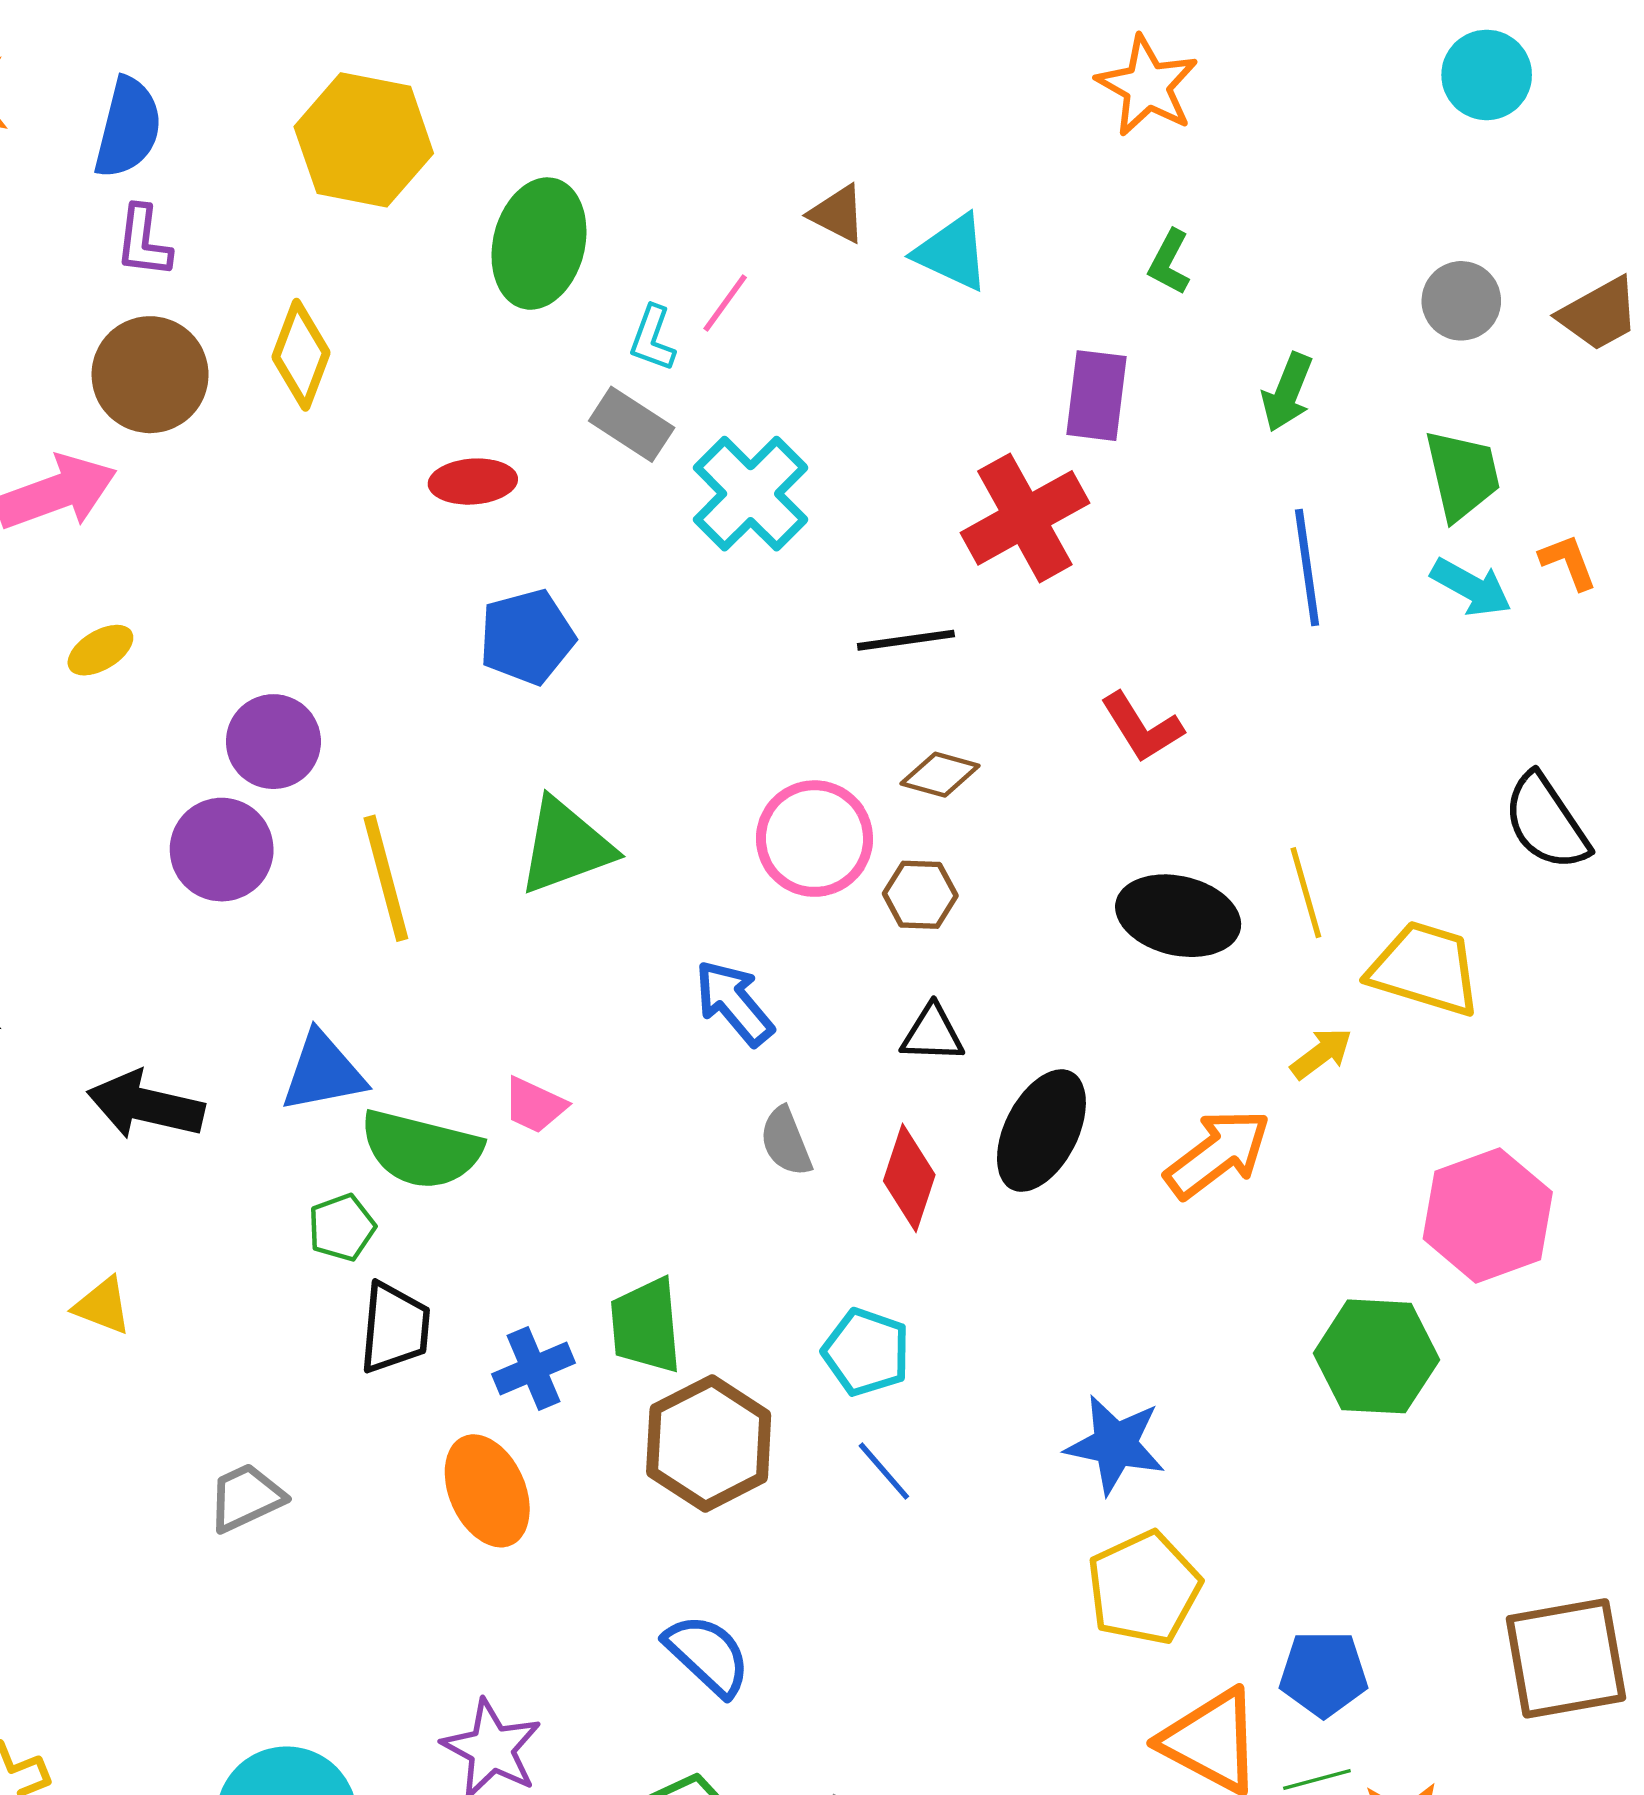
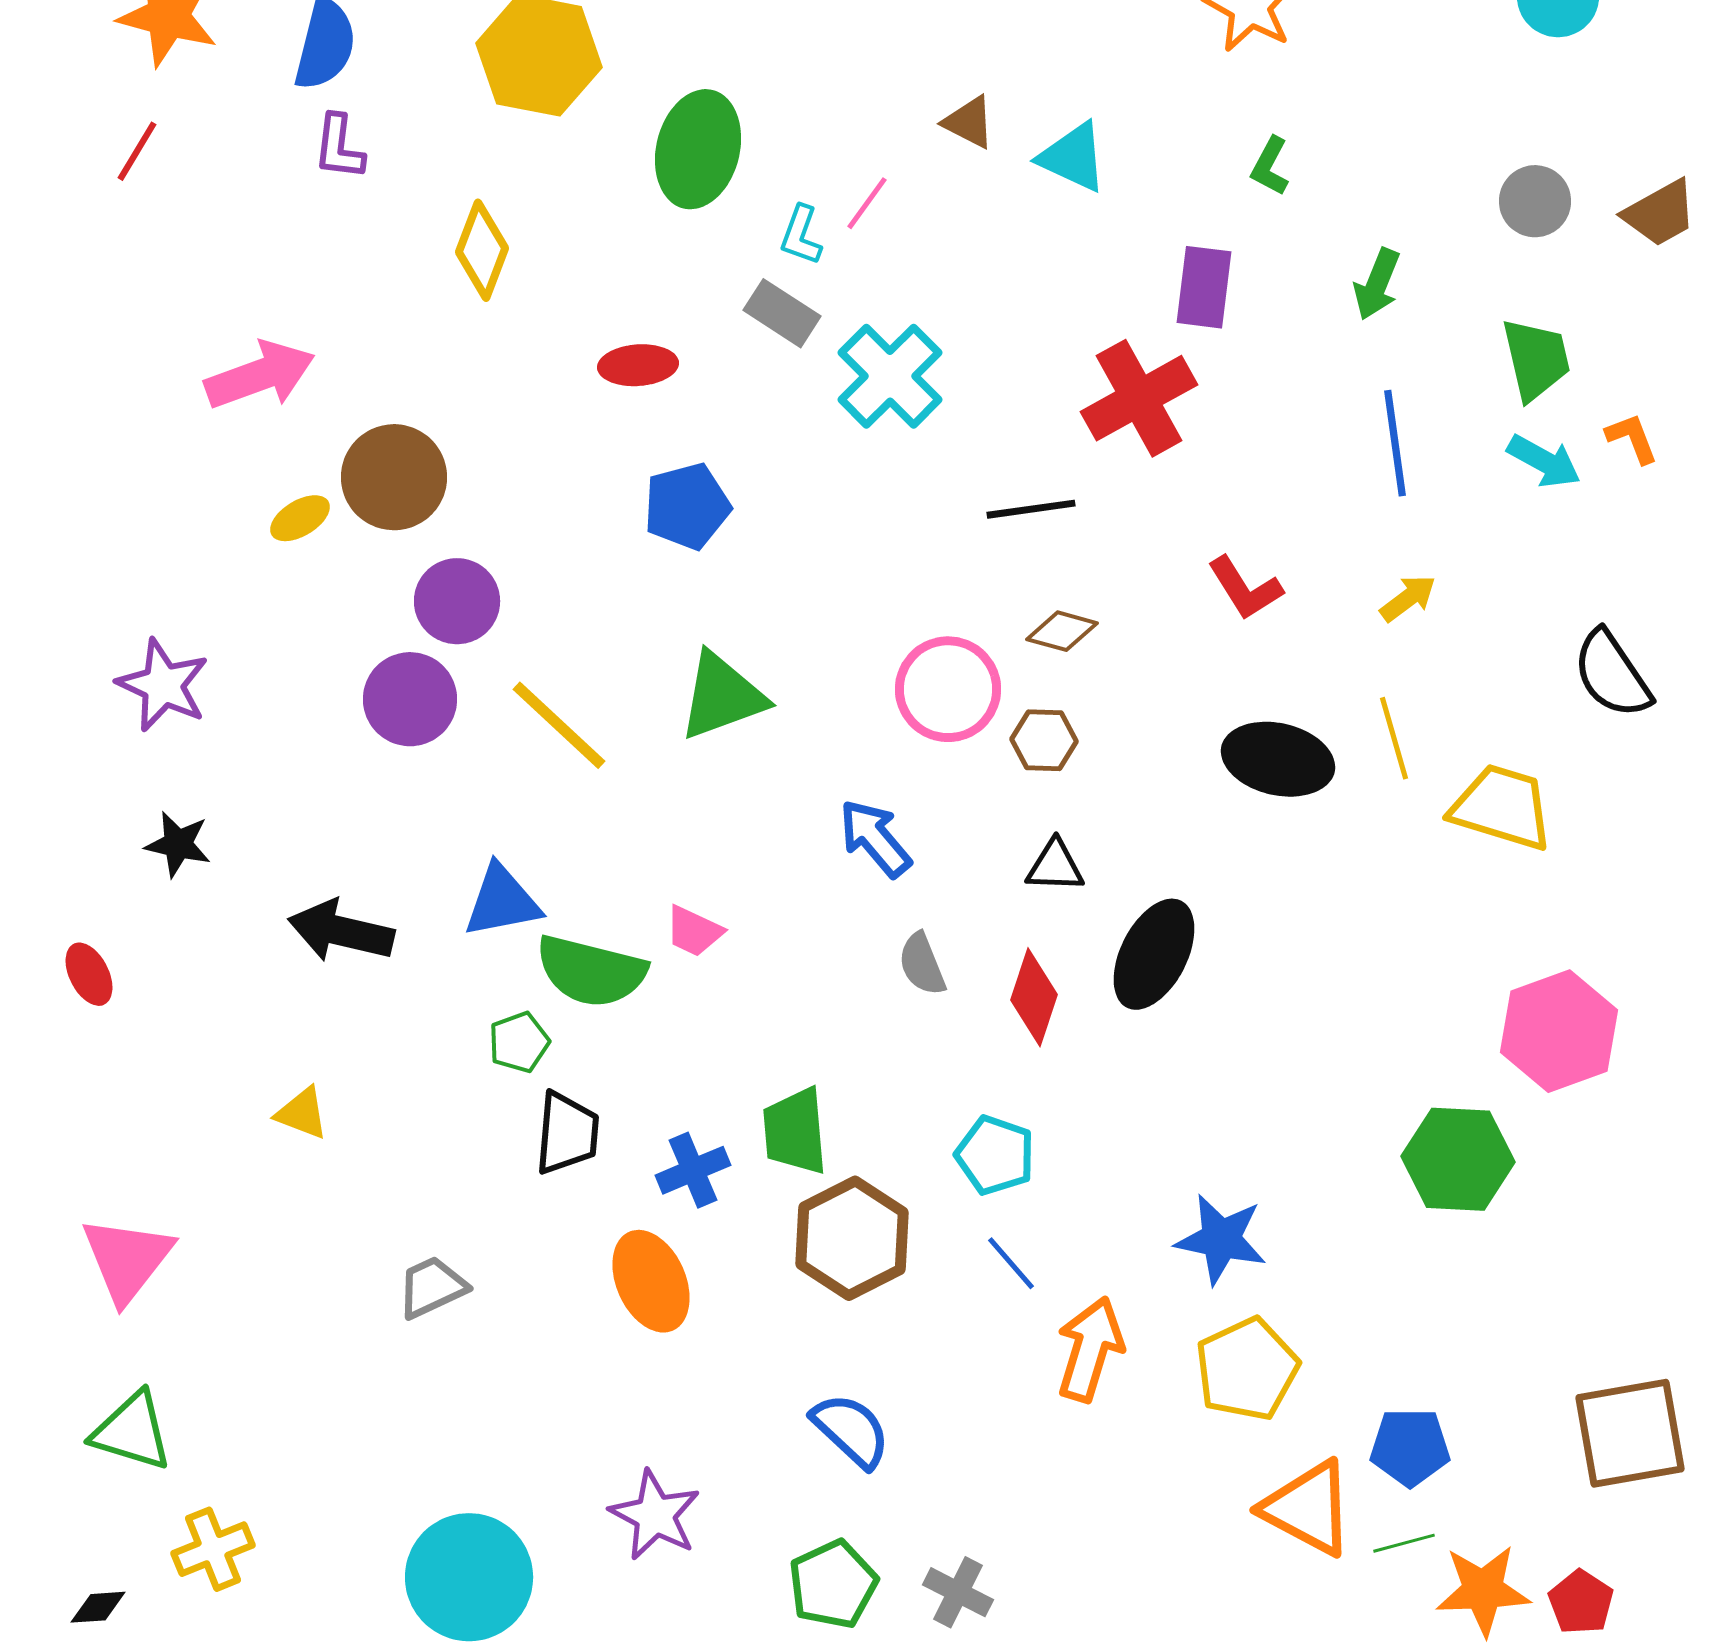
brown circle: (150, 375) -> (394, 477), moved
yellow line: (386, 878) -> (559, 725), turned -32
yellow arrow: (1321, 1053) -> (1408, 598), moved
orange arrow: (1218, 1154) -> (1090, 1349), moved, turned -36

